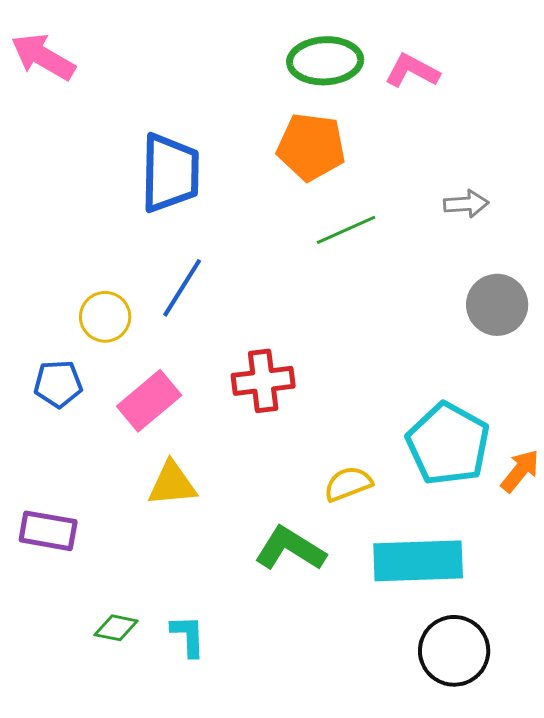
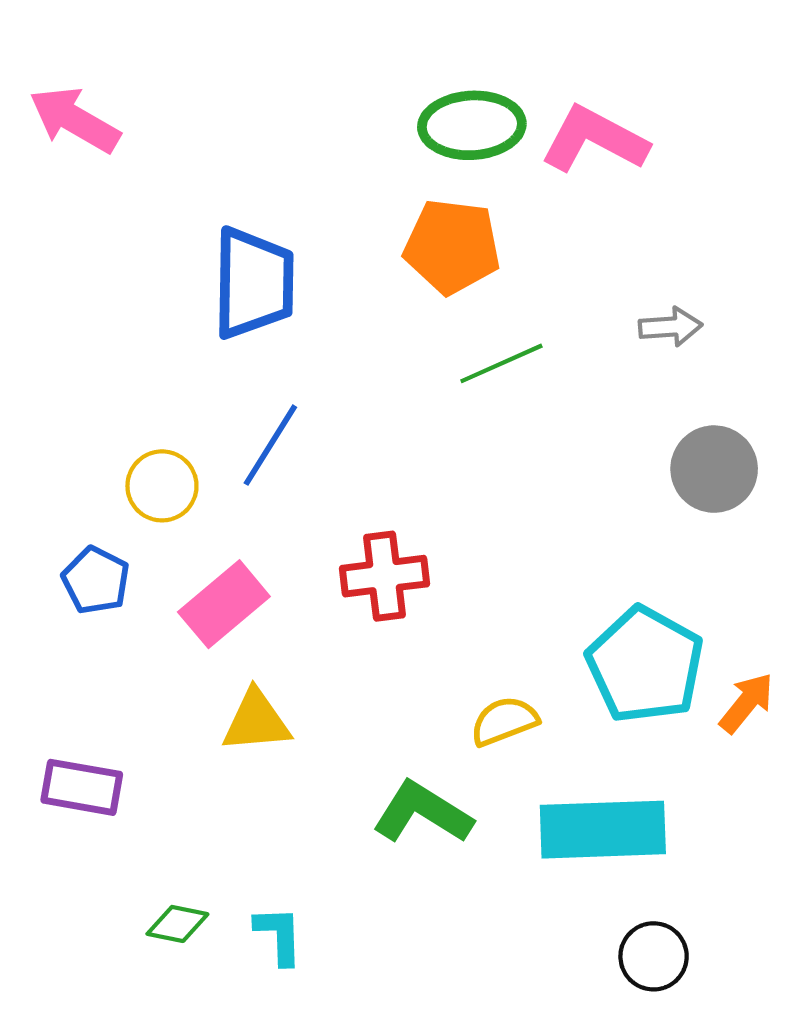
pink L-shape: (412, 71) -> (594, 139), size x1.4
blue pentagon: (58, 384) -> (96, 580), turned 30
black circle: (454, 651) -> (654, 956), size x0.7

